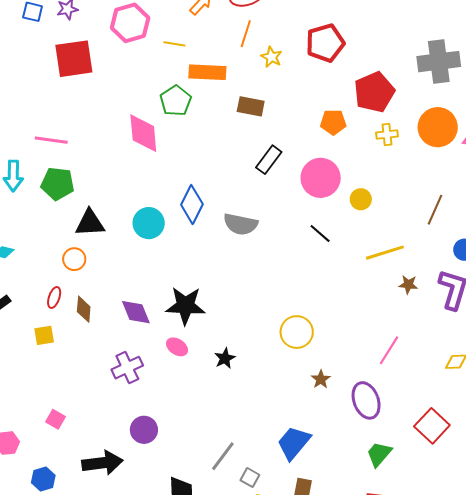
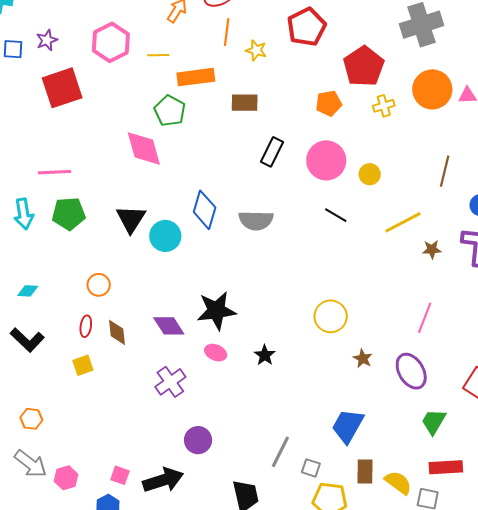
black triangle: (90, 223) -> (131, 219), moved, turned -44
pink square: (56, 419) -> (120, 475), moved

